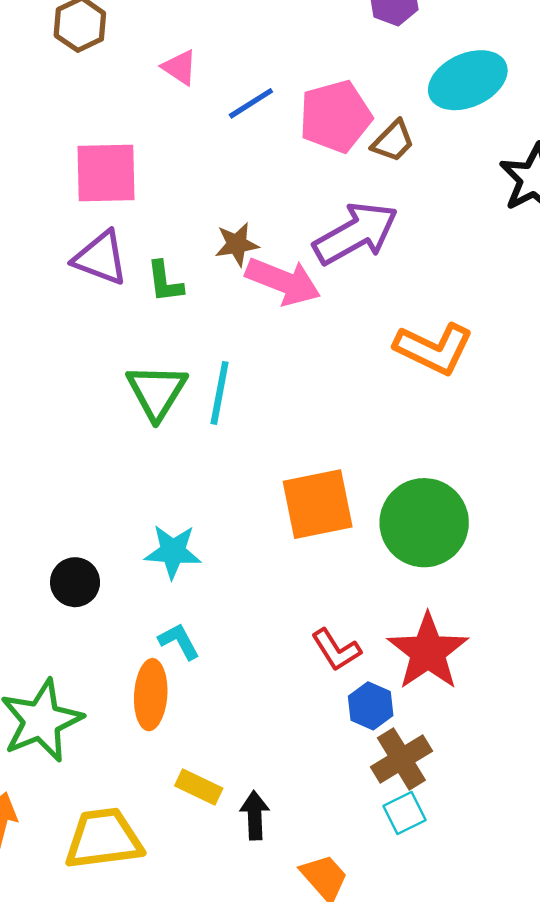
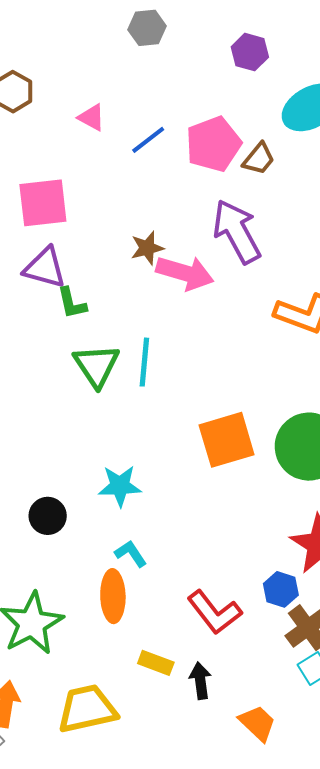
purple arrow: (356, 233) -> (237, 231), turned -84
green L-shape: (165, 282) -> (72, 303), moved
red L-shape: (336, 650) -> (214, 612), moved, size x1.4

